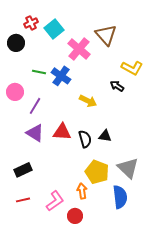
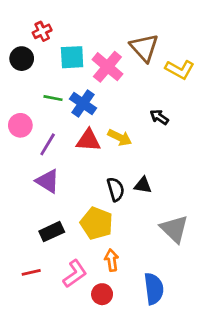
cyan square: (54, 29) -> (72, 57), moved, turned 36
yellow L-shape: (132, 68) -> (180, 69), moved
red triangle: (62, 132) -> (88, 140), moved
black rectangle: (23, 170) -> (52, 232), moved
yellow pentagon: (97, 172) -> (97, 223), moved
blue semicircle: (120, 197) -> (154, 289), moved

